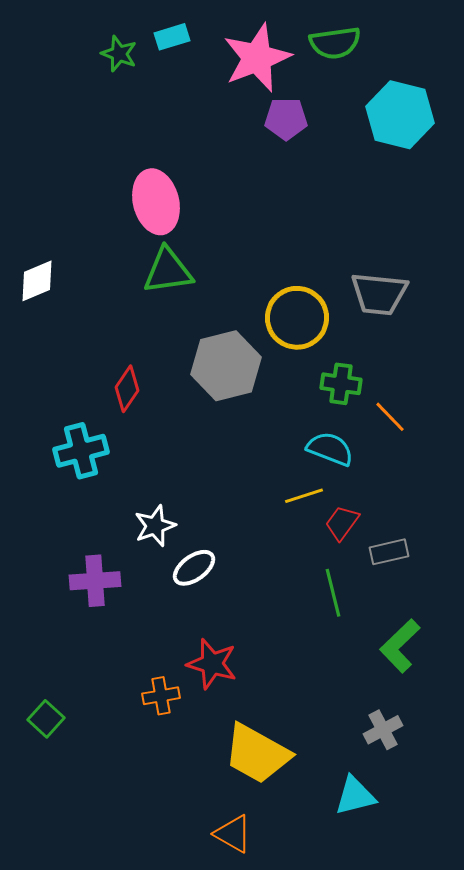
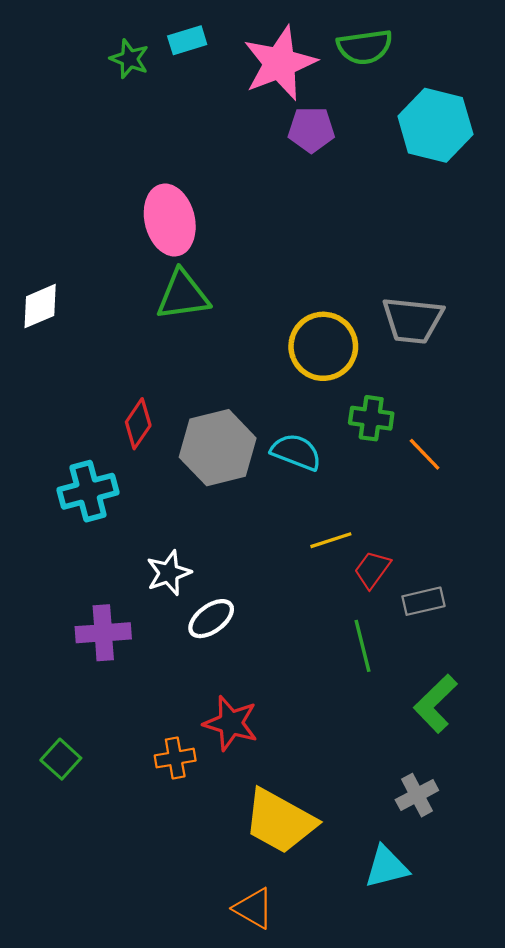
gray hexagon: (226, 366) -> (218, 448), moved
cyan semicircle: (330, 449) -> (296, 452), moved
green square: (46, 719) -> (61, 759), moved

